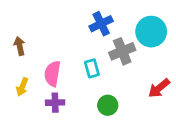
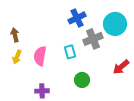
yellow arrow: (22, 87) -> (17, 57), moved
purple cross: (55, 103) -> (42, 91), moved

